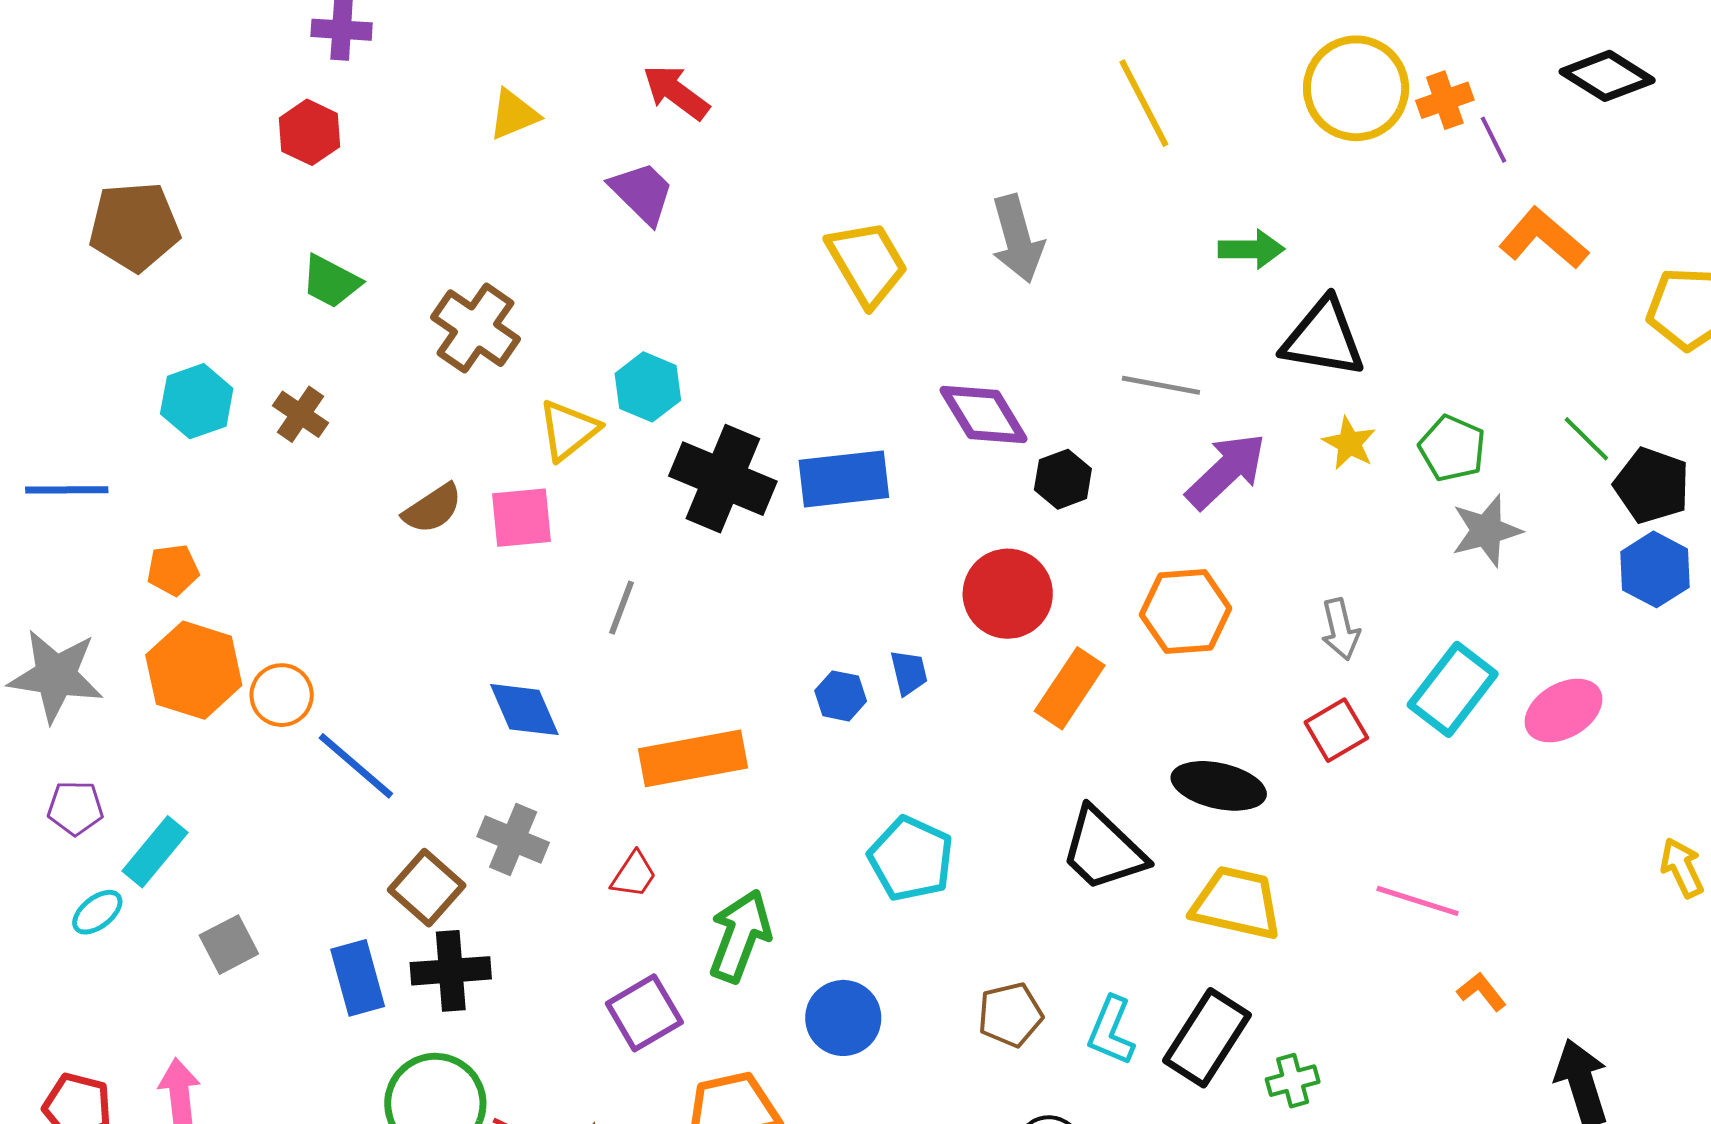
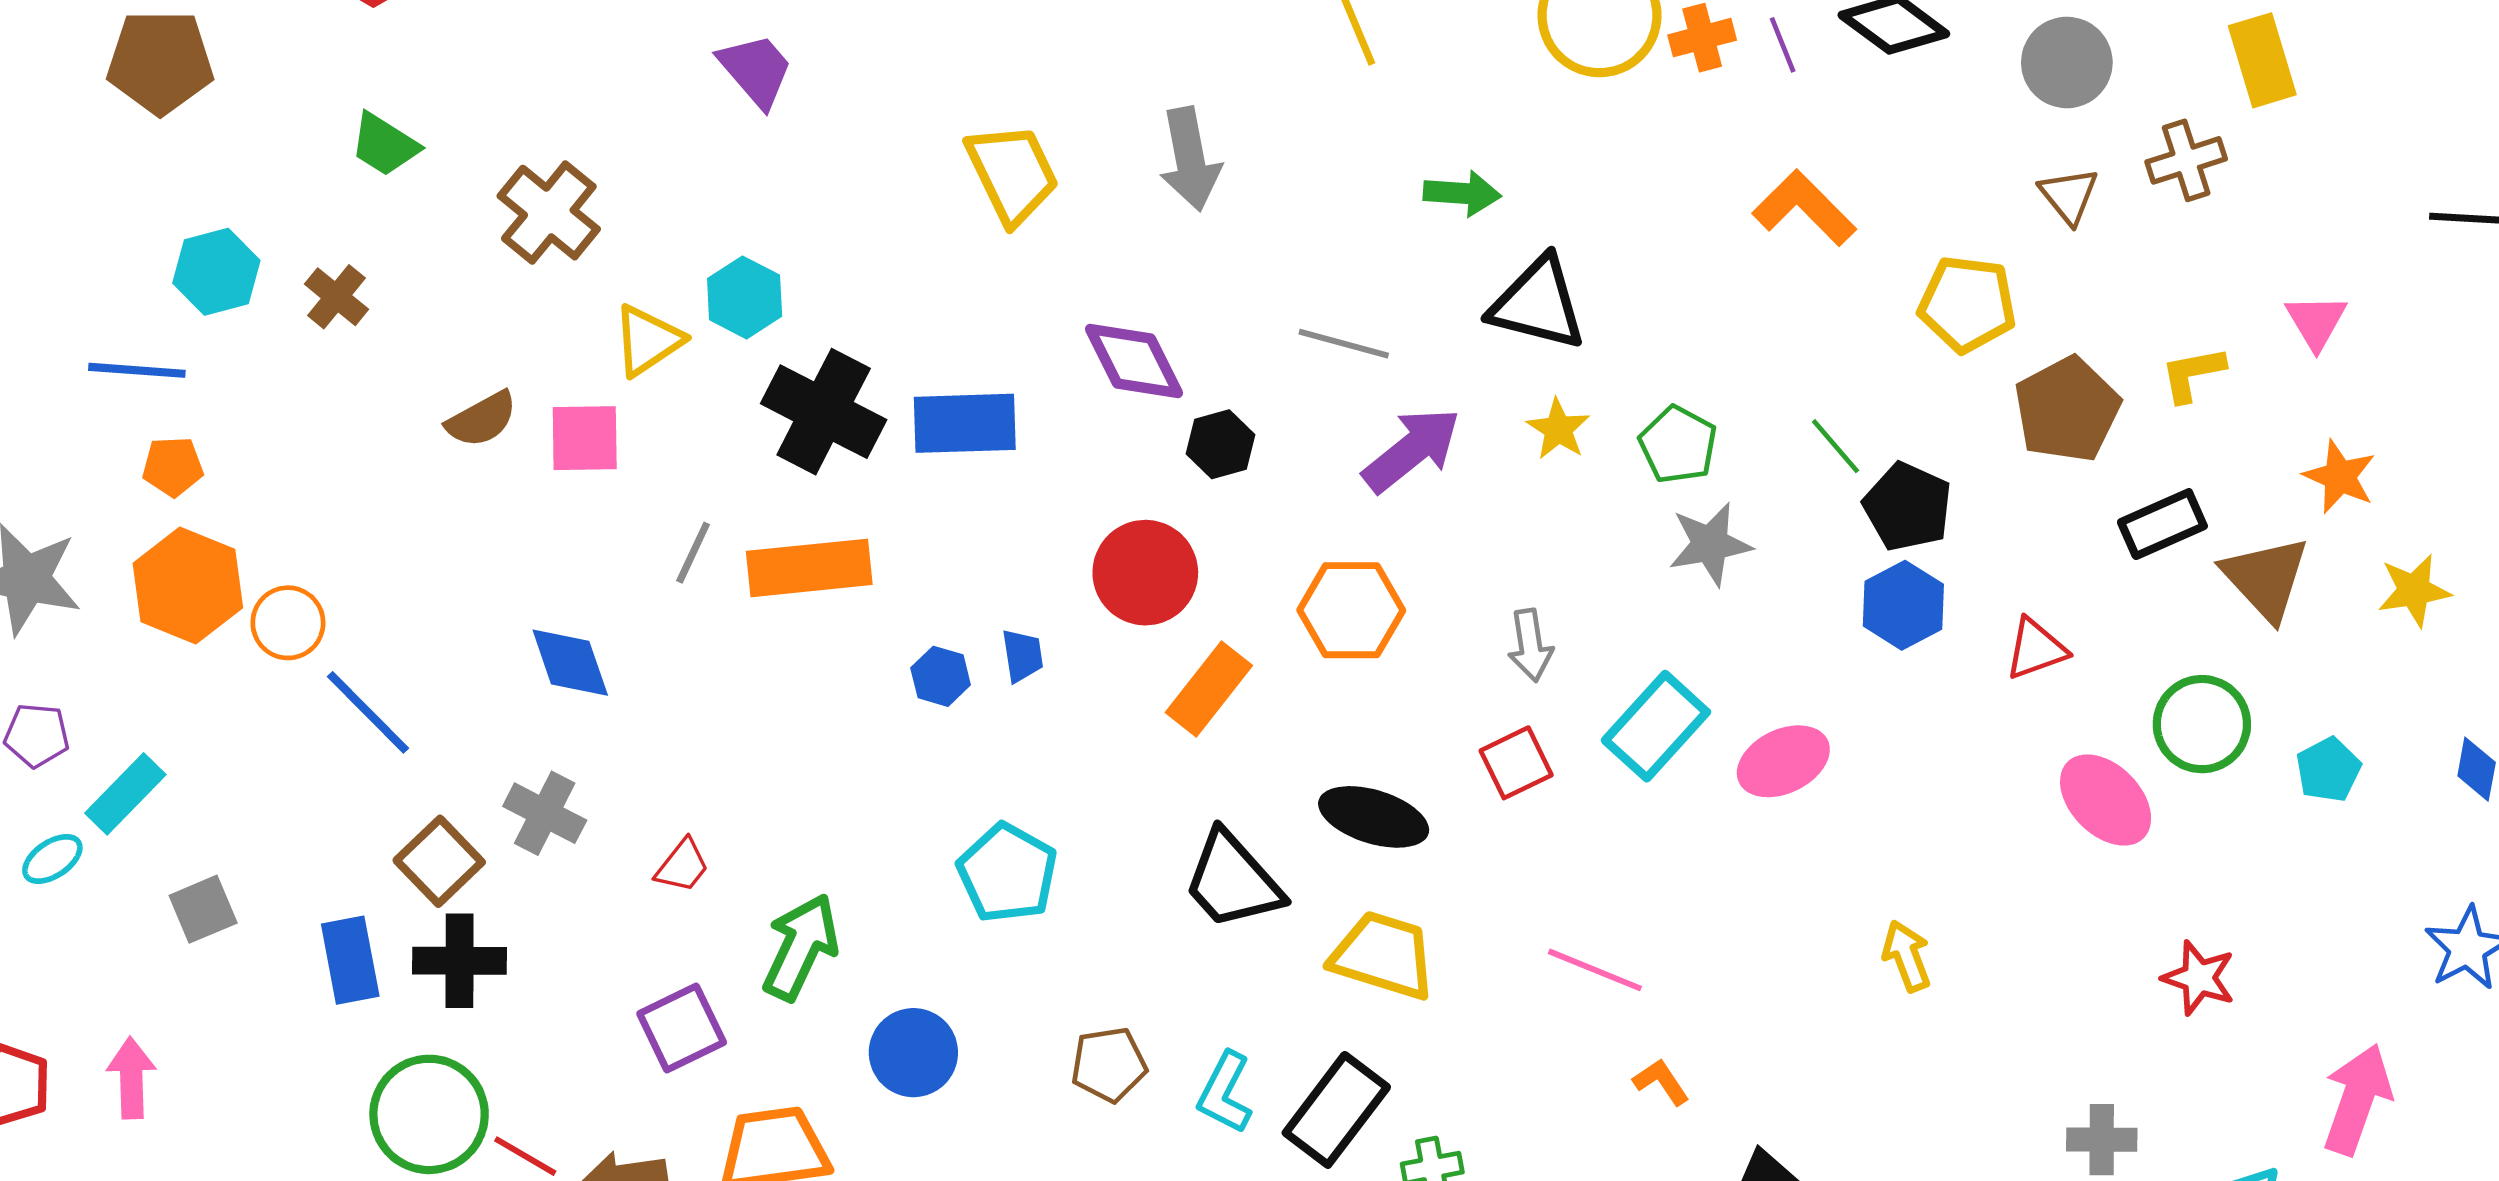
purple line: (1493, 140) -> (1783, 45), moved
blue line: (67, 490) -> (137, 370), moved
orange rectangle: (693, 758) -> (809, 568), moved

